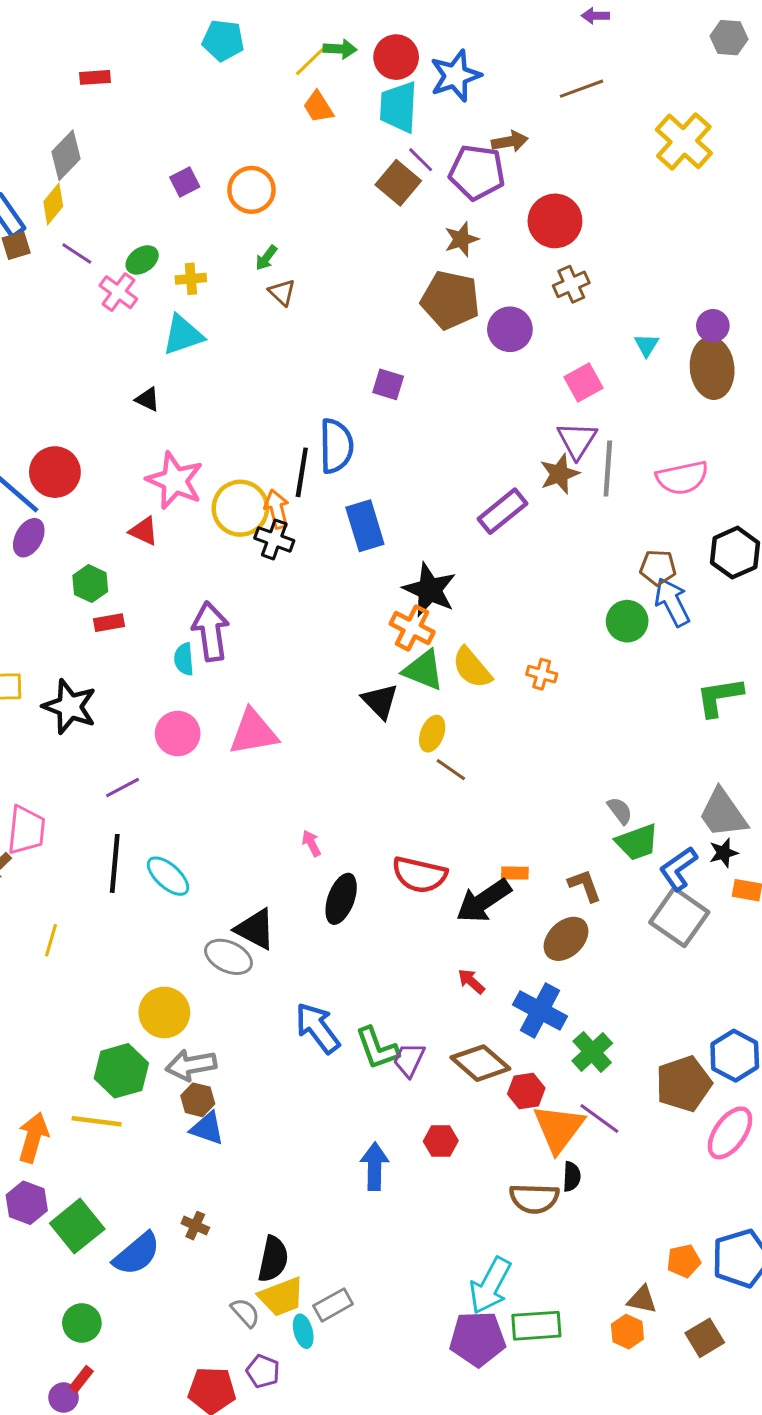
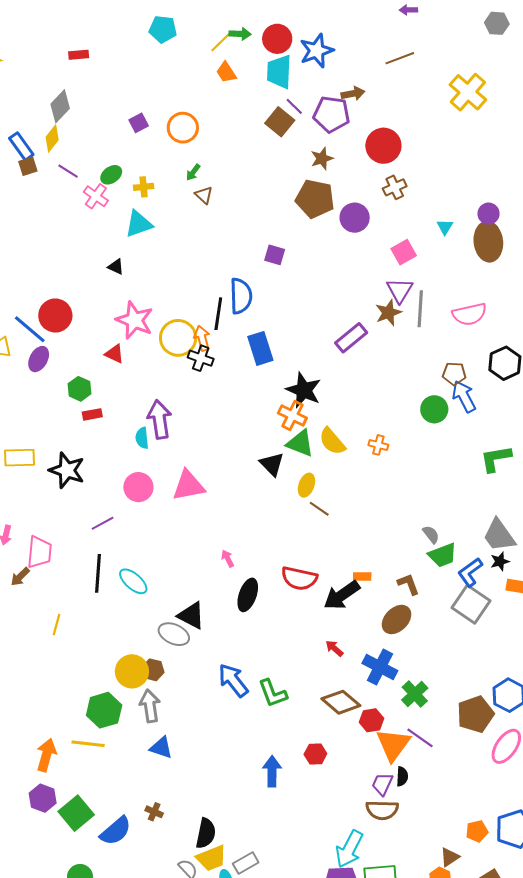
purple trapezoid: (409, 1060) -> (382, 784), moved
gray arrow: (191, 1065) -> (150, 706), turned 92
brown hexagon: (198, 1100) -> (153, 670), moved
brown semicircle: (534, 1198) -> (382, 810), moved
brown triangle: (642, 1300) -> (450, 857), turned -45

